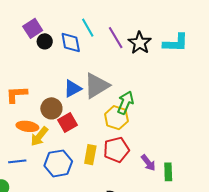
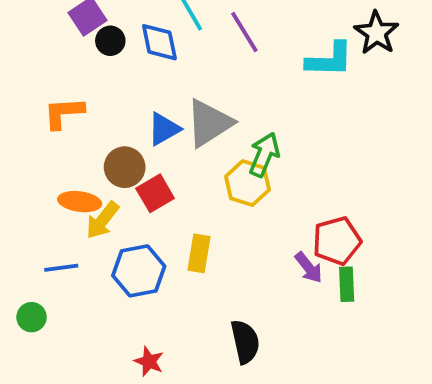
black star: (140, 43) -> (377, 33), moved
cyan L-shape: (176, 43) -> (330, 60), moved
orange L-shape: (17, 94) -> (64, 113), moved
red pentagon: (116, 150) -> (337, 241), moved

